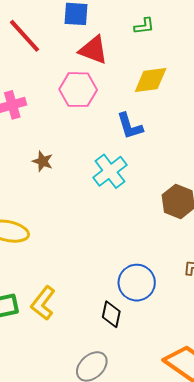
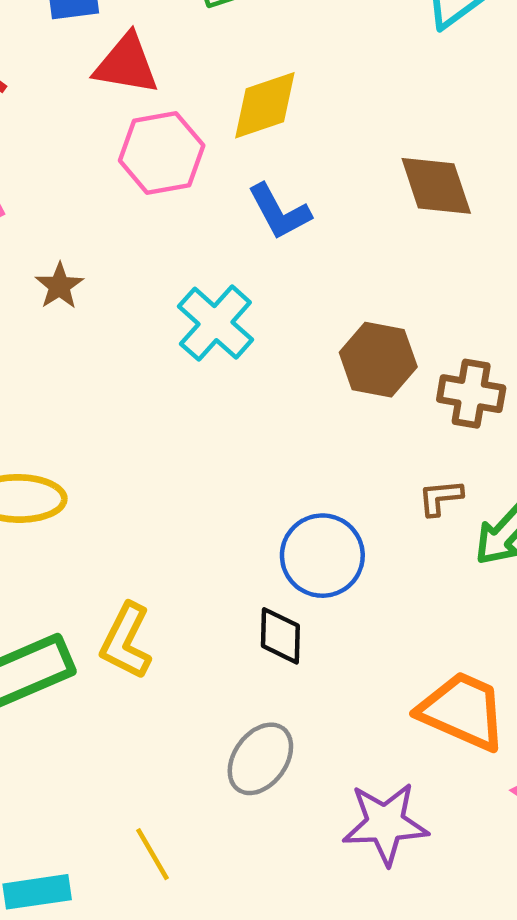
pink hexagon: (78, 90) -> (162, 153), moved
blue L-shape: (130, 126) -> (279, 212), moved
brown star: (43, 161) -> (59, 286), moved, turned 30

